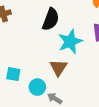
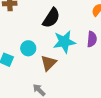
cyan circle: (37, 87) -> (28, 48), moved

